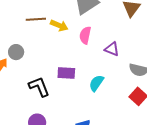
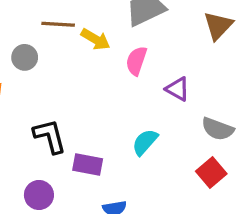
gray circle: (16, 52) -> (25, 57), moved
purple rectangle: (66, 73) -> (88, 165), moved

